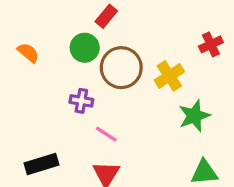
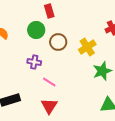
red rectangle: (106, 16) -> (49, 11), turned -56
brown circle: (121, 68) -> (58, 42), size x0.7

